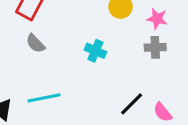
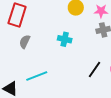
gray semicircle: (35, 44) -> (25, 42), turned 80

